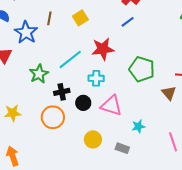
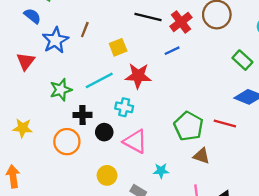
yellow square: (80, 18) -> (118, 47), moved
green pentagon: (142, 69) -> (189, 126), moved
brown triangle: (169, 93) -> (201, 156), moved, turned -42

